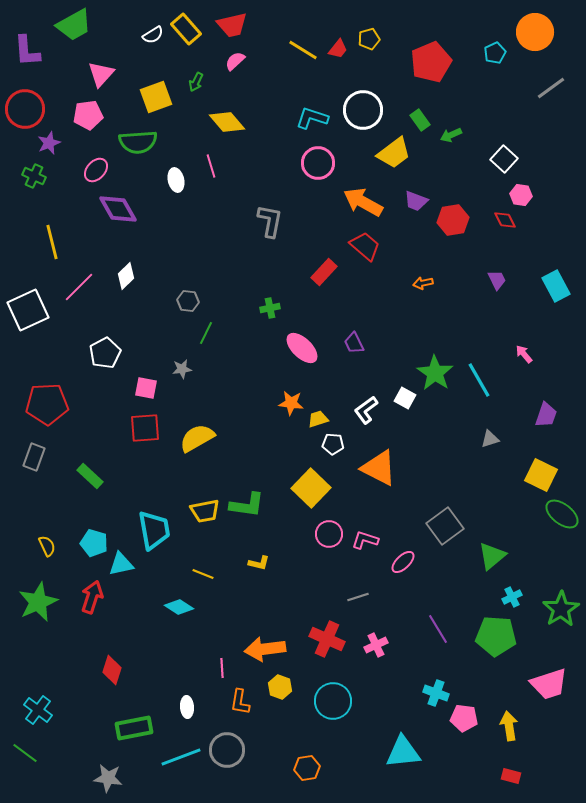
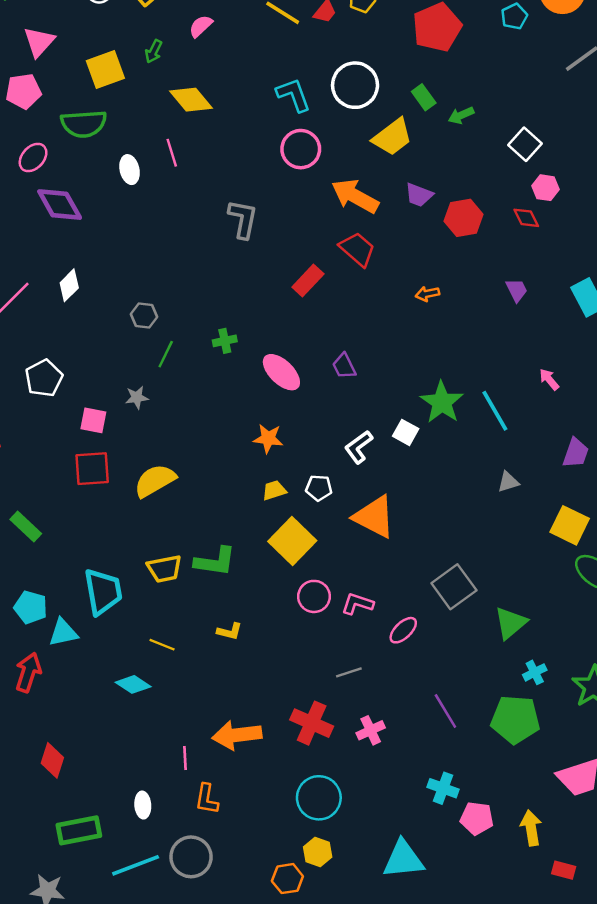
cyan L-shape: (312, 118) -> (294, 95), turned 52
green cross: (270, 308) -> (225, 341), moved
yellow trapezoid: (318, 419) -> (274, 490), moved
yellow hexagon: (280, 687) -> (318, 852), moved
red rectangle: (511, 776) -> (564, 870), moved

